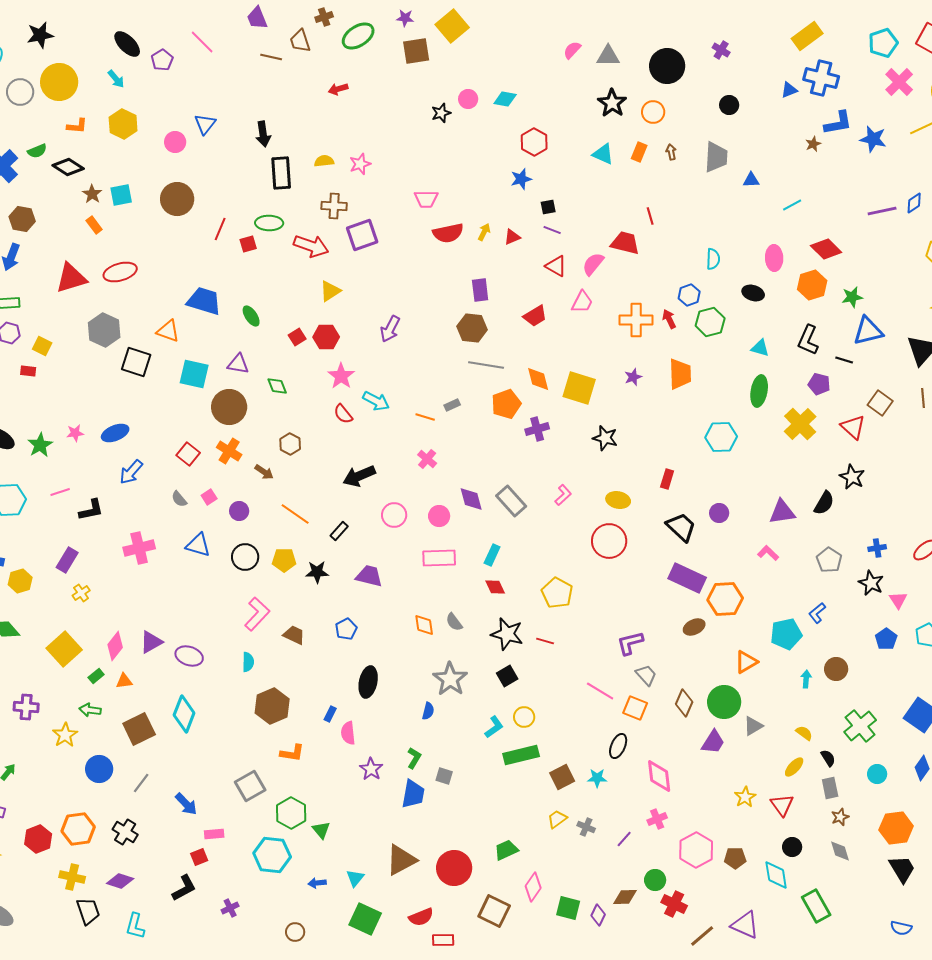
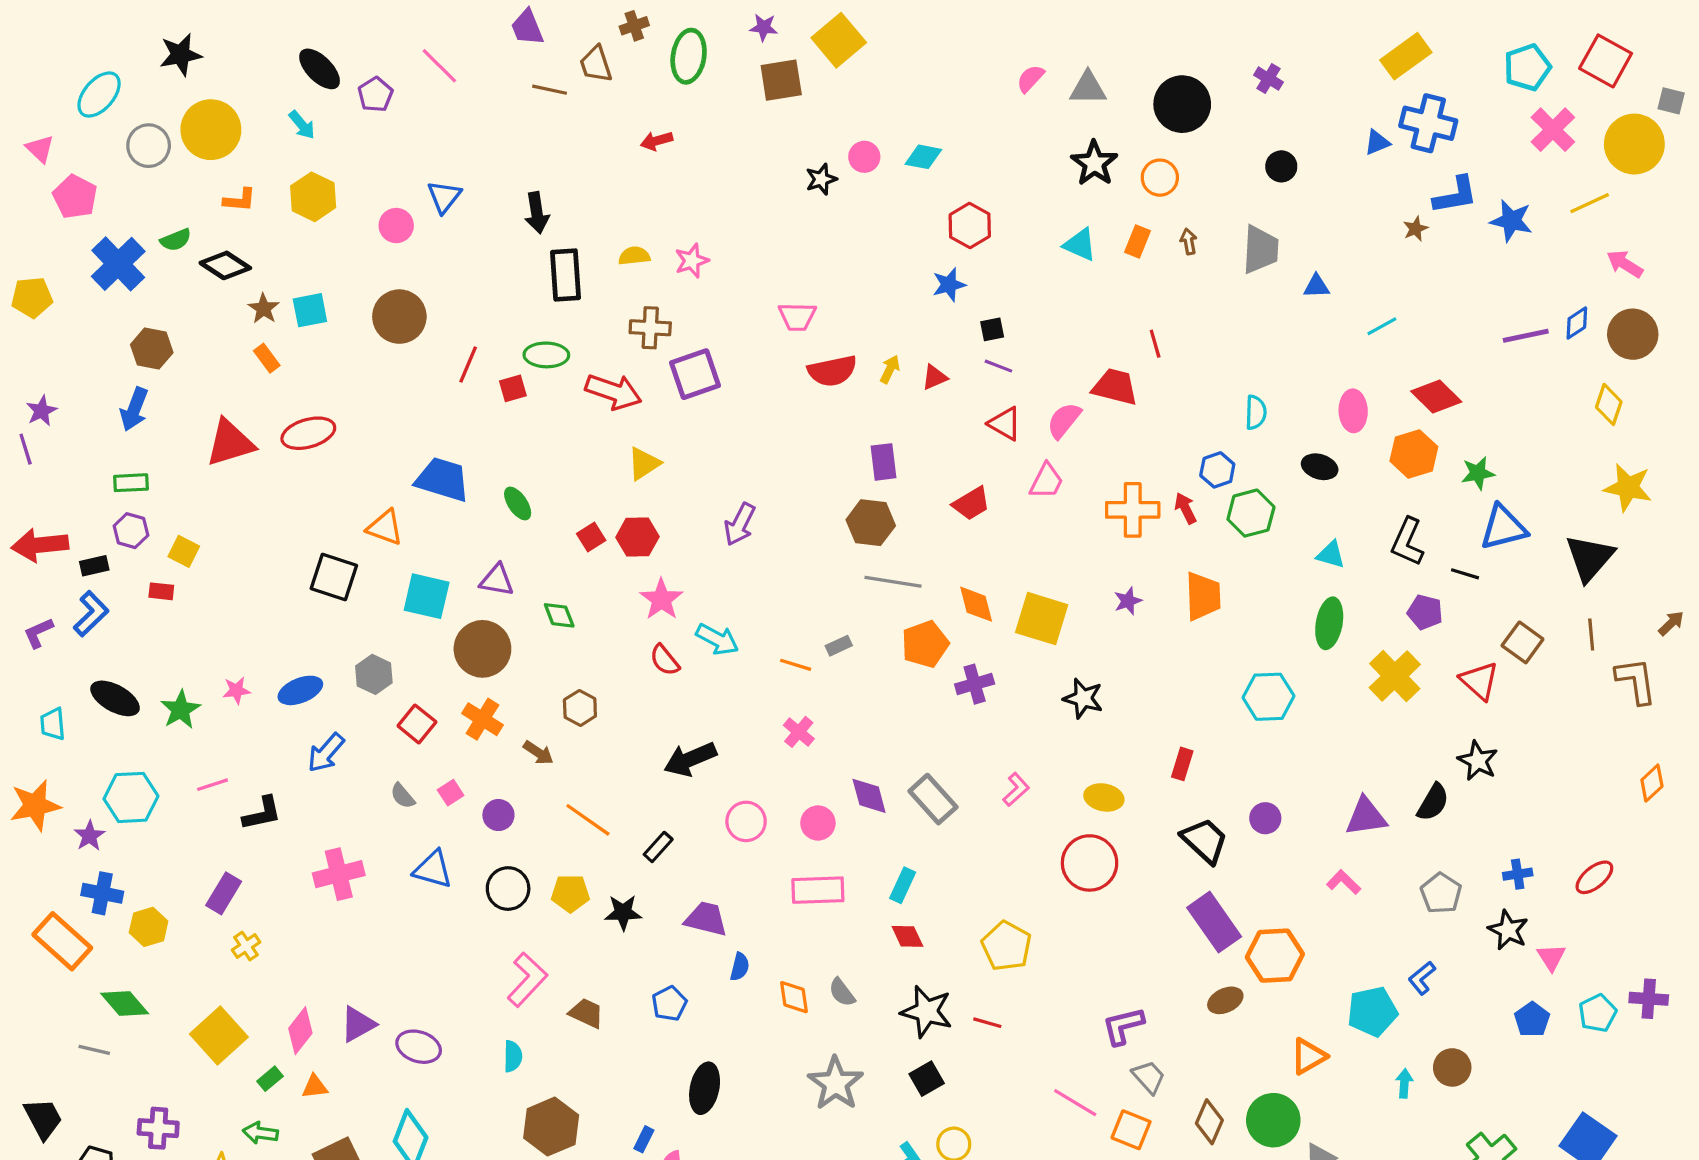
green ellipse: (358, 36) -> (689, 56), turned -48
gray hexagon: (104, 330) -> (374, 674), moved, size x0.7
purple rectangle: (687, 578) -> (1214, 922), turned 30
blue semicircle: (428, 711) -> (740, 967), moved

